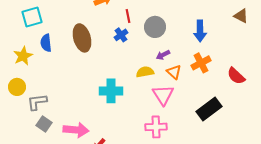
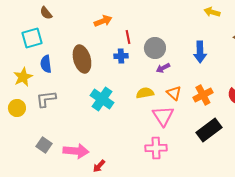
blue cross: (121, 35) -> (121, 56), turned 32
purple arrow: (163, 55) -> (163, 68), moved
orange cross: (201, 63) -> (203, 95), moved
cyan cross: (111, 91) -> (102, 99), moved, turned 35
gray L-shape: (37, 102) -> (46, 99), moved

